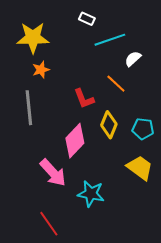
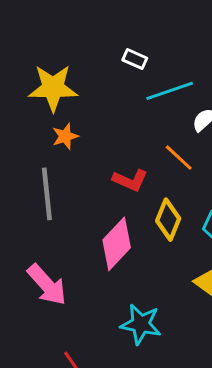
red L-shape: (84, 99) -> (130, 180), turned -45
pink arrow: (53, 173) -> (47, 285), moved

